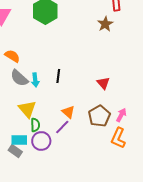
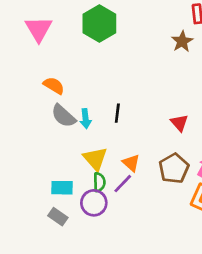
yellow triangle: (27, 109) -> (95, 159), moved
green semicircle: (35, 125) -> (99, 182), moved
cyan rectangle: (19, 140) -> (62, 188), moved

